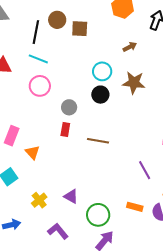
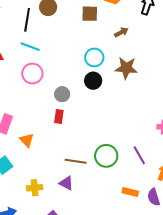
brown square: (80, 29) -> (90, 14), moved
brown line: (98, 141) -> (76, 161), moved
yellow cross: (39, 200) -> (35, 188), turned 35
green circle: (98, 215) -> (106, 156), moved

